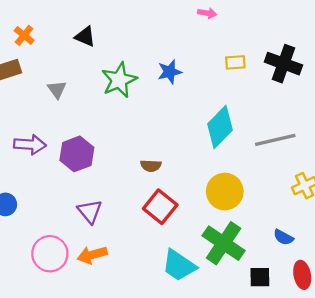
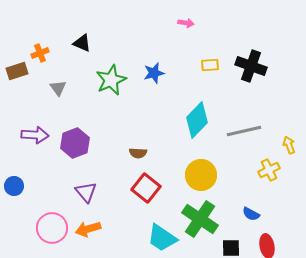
orange cross: (24, 35) -> (40, 53), moved, turned 30

